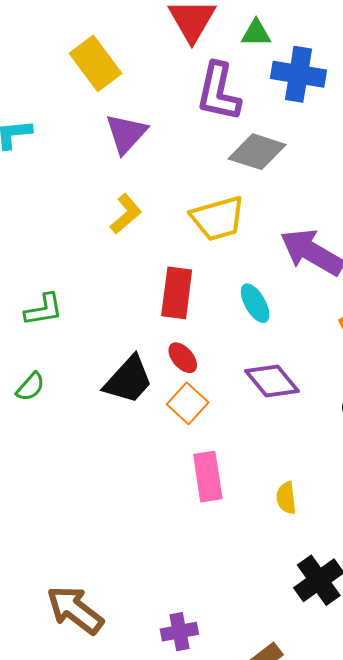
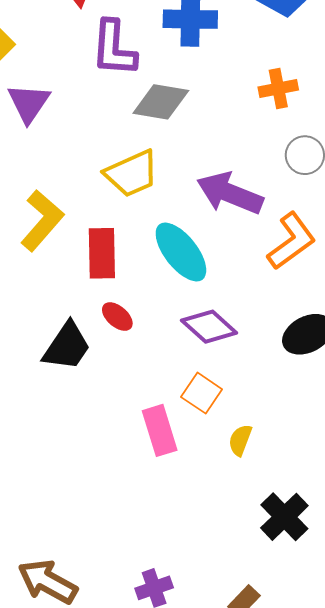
yellow L-shape: (126, 214) -> (42, 220), moved, size x1.5
cyan ellipse: (255, 303) -> (181, 252), size x1.6
orange square: (188, 403) -> (202, 393), moved
yellow semicircle: (286, 498) -> (240, 440), turned 36

